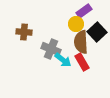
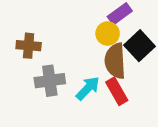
gray cross: (51, 49) -> (50, 81), moved, turned -30
cyan arrow: (63, 60) -> (88, 88), turned -84

